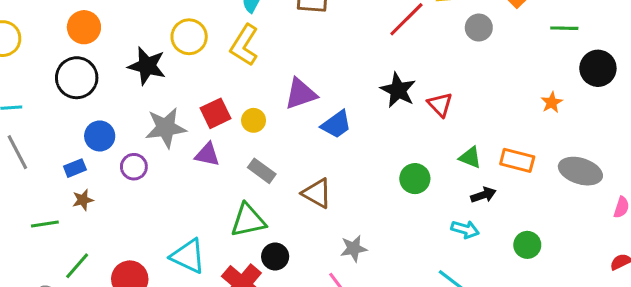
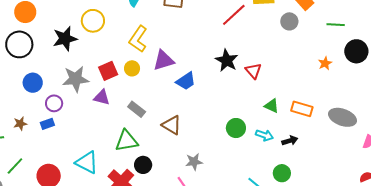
gray circle: (479, 28) -> (289, 21), moved
yellow L-shape: (244, 45) -> (138, 39), moved
black star: (147, 66) -> (65, 39), turned -30
orange star: (552, 103) -> (325, 63), moved
yellow circle: (254, 120) -> (132, 68), moved
blue rectangle: (75, 168) -> (47, 124), moved
green circle: (415, 179) -> (236, 128), moved
black arrow: (483, 195) -> (290, 141), moved
cyan arrow: (465, 229) -> (264, 135), moved
green circle: (527, 245) -> (282, 173), moved

